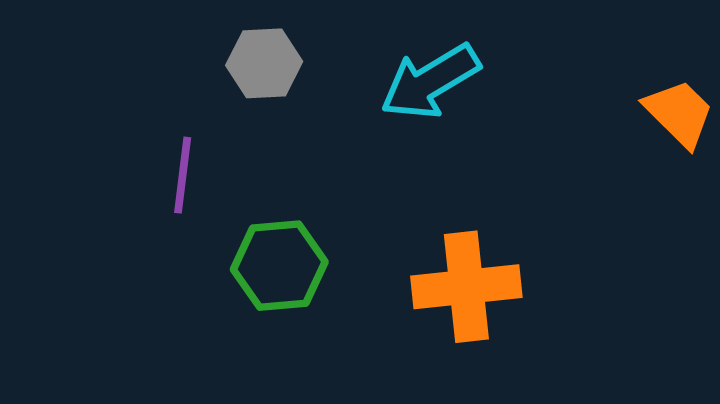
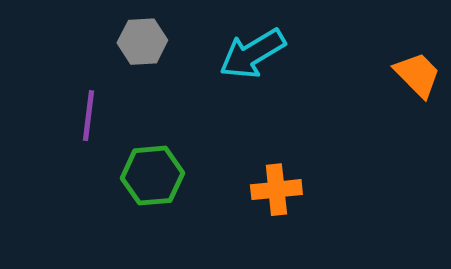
orange cross: (466, 287) -> (276, 190), size x0.7

